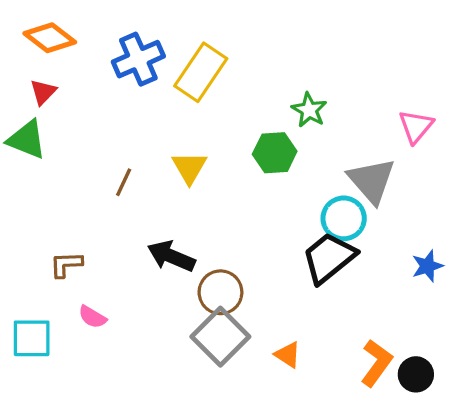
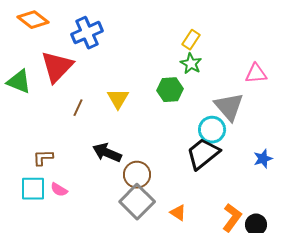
yellow rectangle: (201, 72) -> (191, 40), moved, size x0.6
red triangle: (43, 92) -> (57, 67), moved, size x2.0
pink triangle: (416, 126) -> (256, 74), turned 45
cyan square: (32, 338) -> (33, 189), moved

